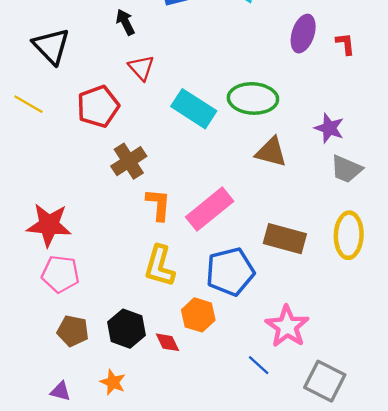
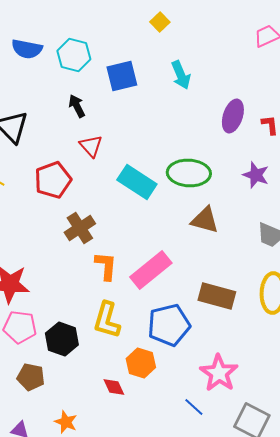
purple star: (329, 128) -> (256, 175), moved
black hexagon: (126, 329) -> (62, 339), moved

